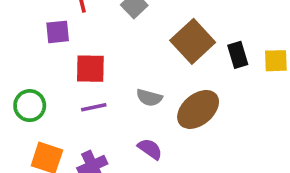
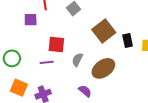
red square: (90, 69) -> (56, 45), moved
gray semicircle: (149, 98) -> (77, 60), turned 96
purple semicircle: (150, 149) -> (85, 91), moved

